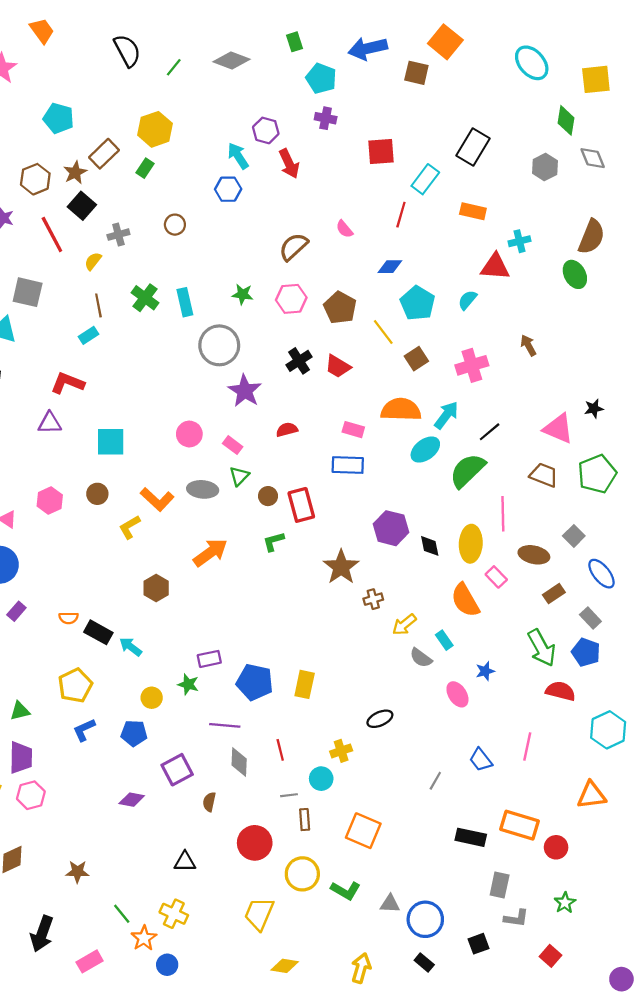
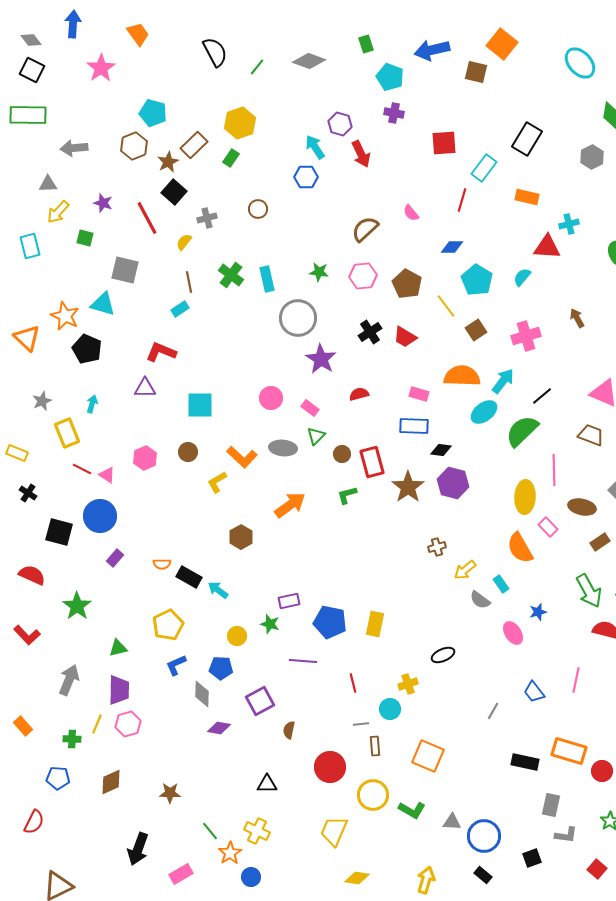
brown hexagon: (35, 179) -> (134, 146), moved
black diamond: (430, 546) -> (441, 450), moved, turned -70
brown star: (341, 567) -> (408, 487), moved
gray diamond: (239, 762) -> (202, 694), moved

